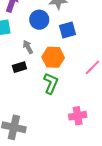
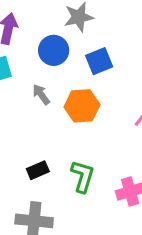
black rectangle: (19, 67) -> (38, 170), moved
green L-shape: (51, 83) -> (83, 176), moved

